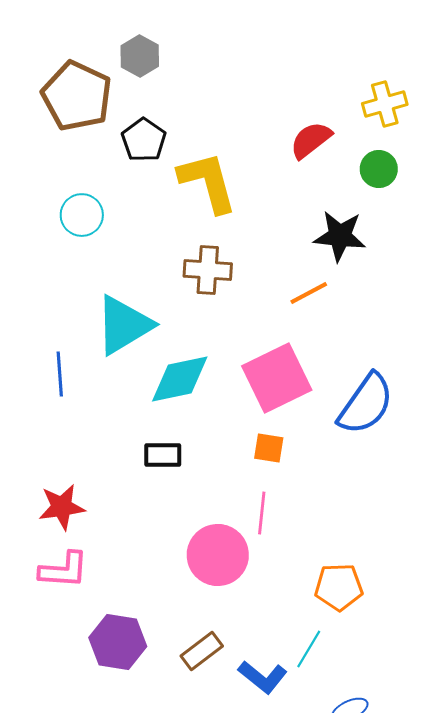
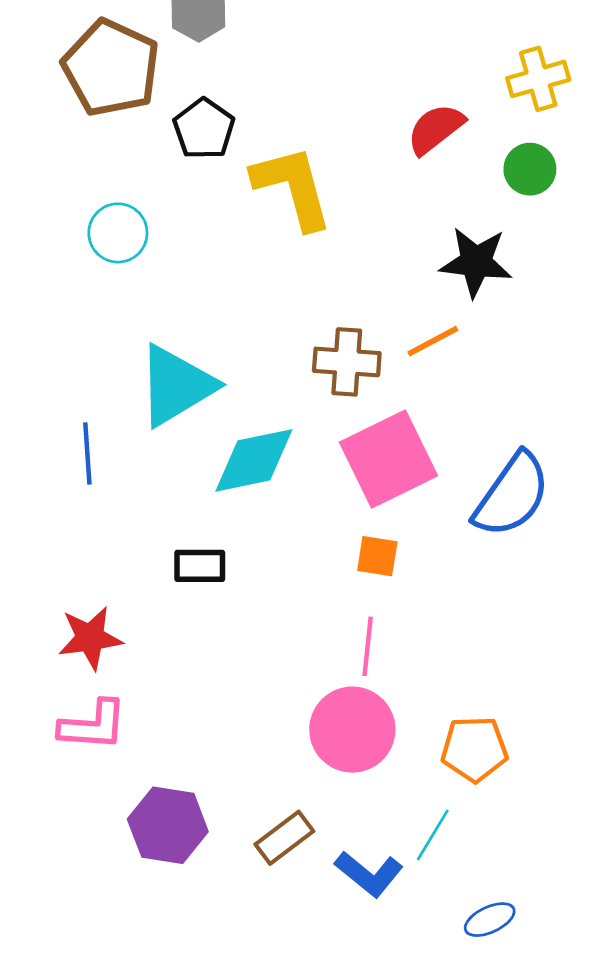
brown cross: (208, 270) -> (347, 362), moved
black rectangle: (163, 455) -> (200, 566), moved
pink circle: (218, 555) -> (352, 730), moved

